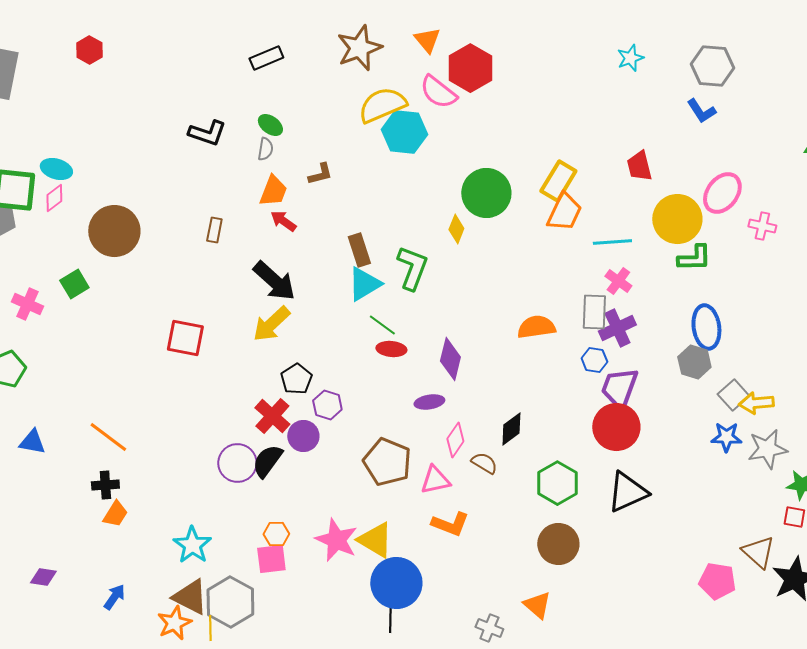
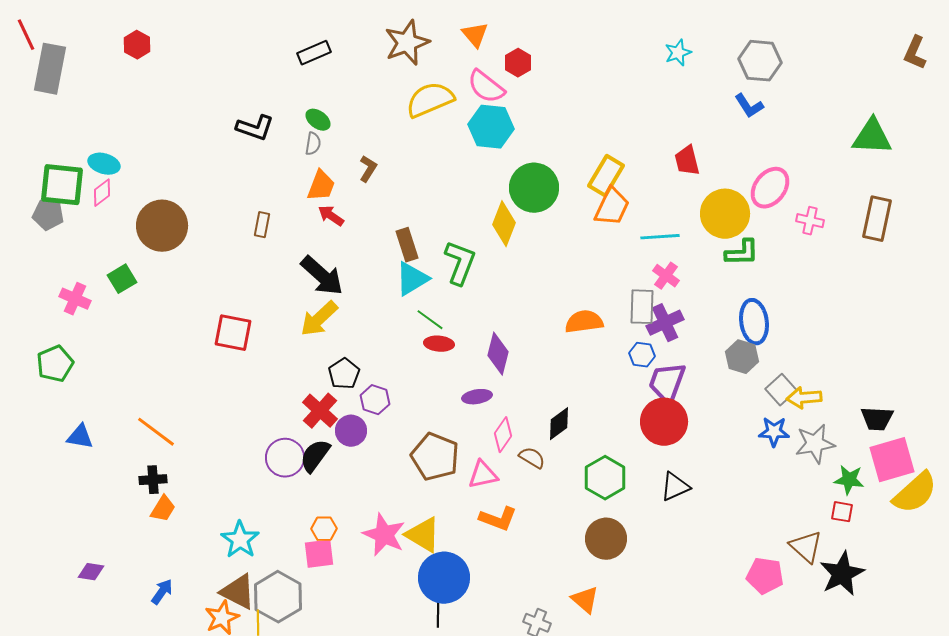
red hexagon: (470, 68) -> (518, 63), size x0.6
cyan hexagon: (404, 132) -> (491, 127), moved
brown L-shape: (320, 174) -> (368, 169), turned -44
yellow diamond: (456, 229) -> (504, 224), size x1.5
black triangle: (627, 492) -> (675, 487), size x0.7

